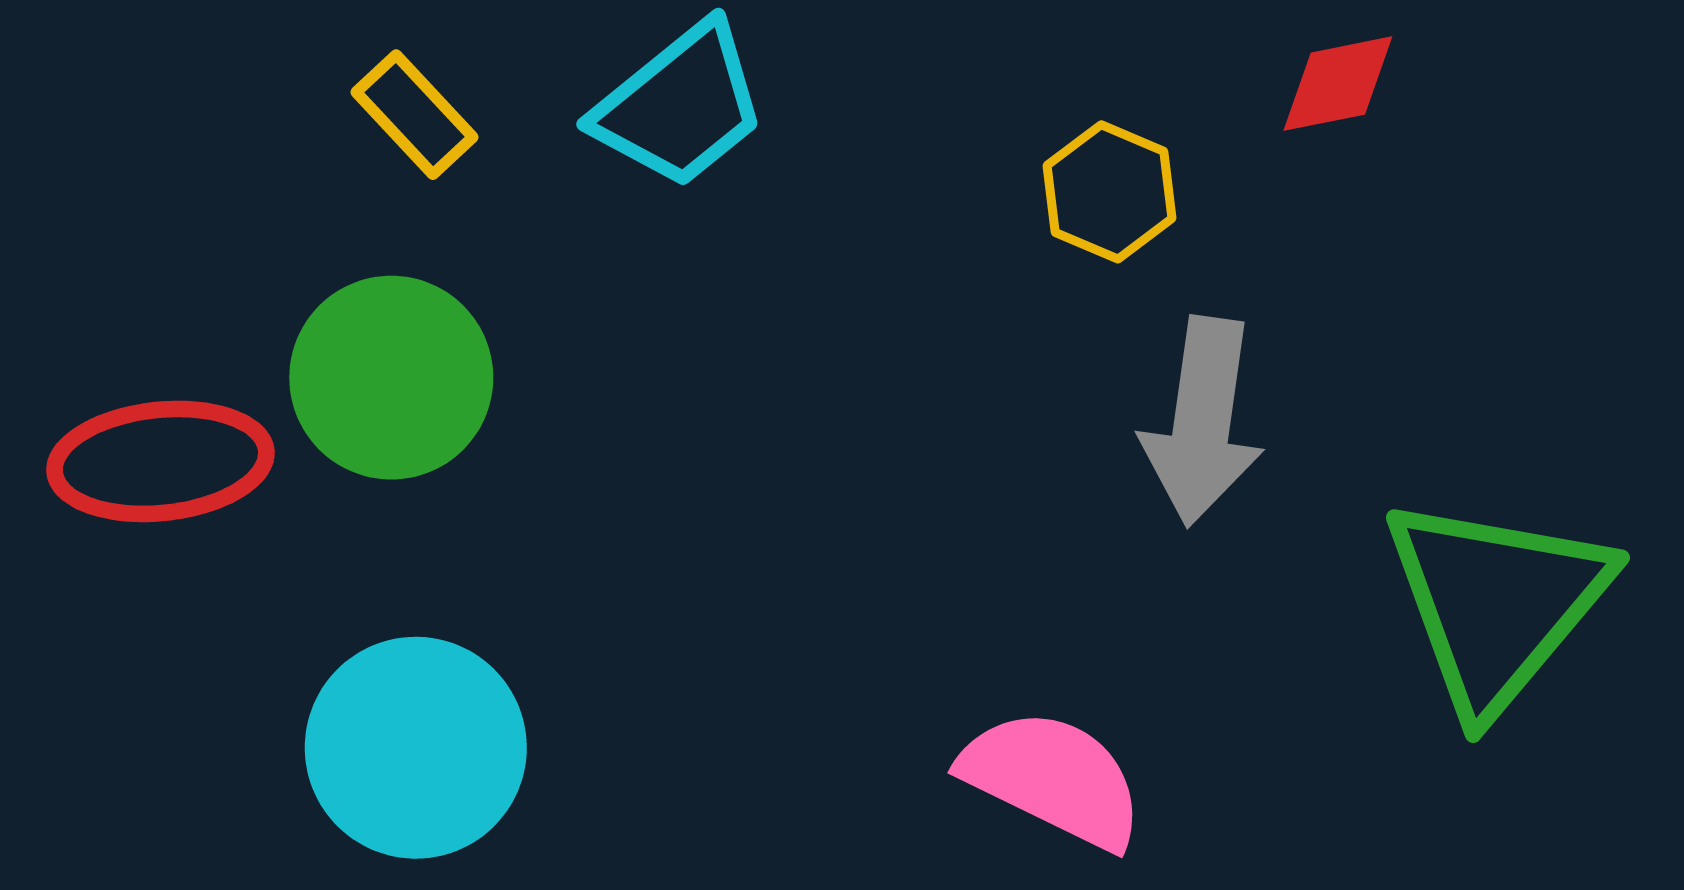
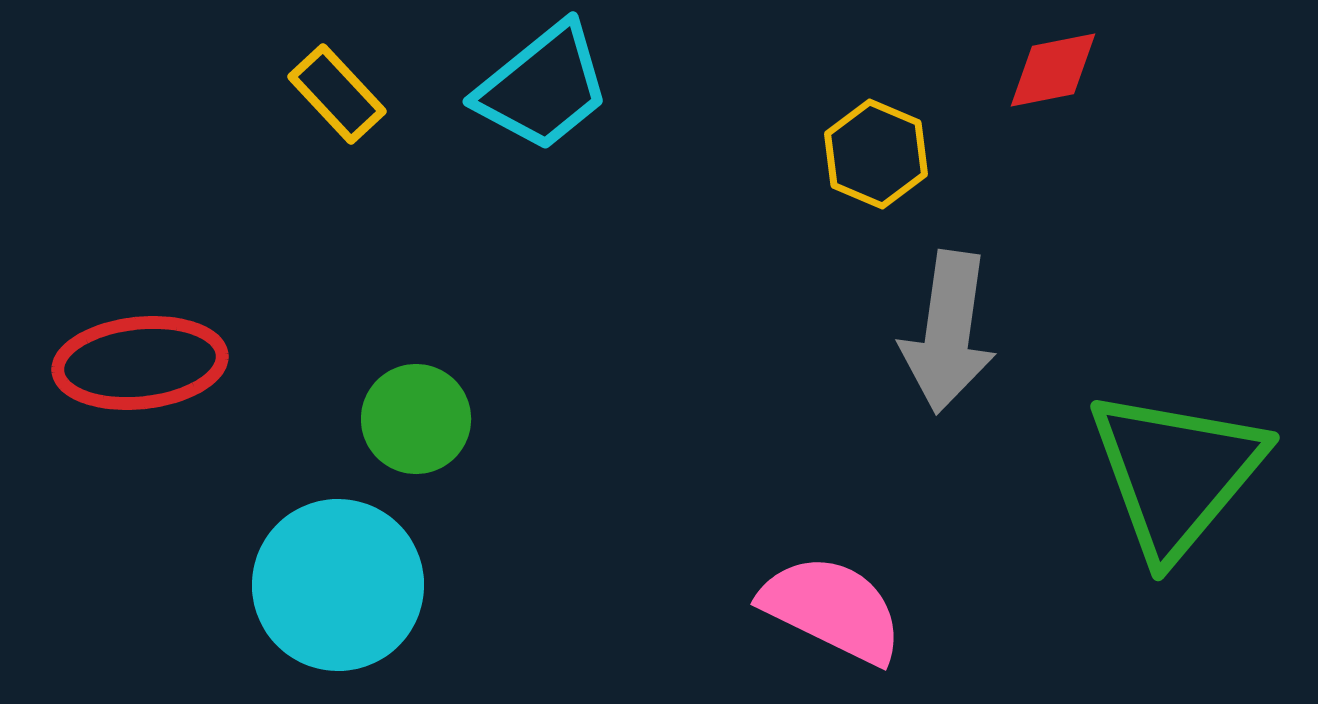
green circle: (391, 378) -> (416, 419), moved, size x0.7

